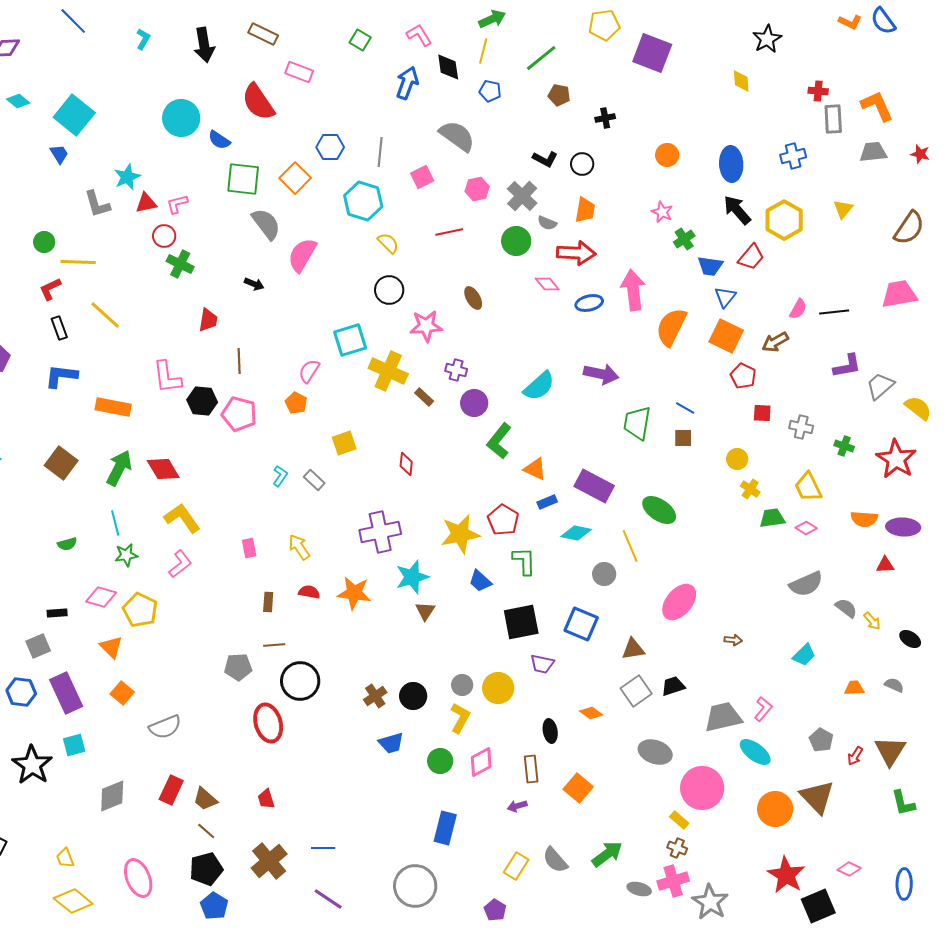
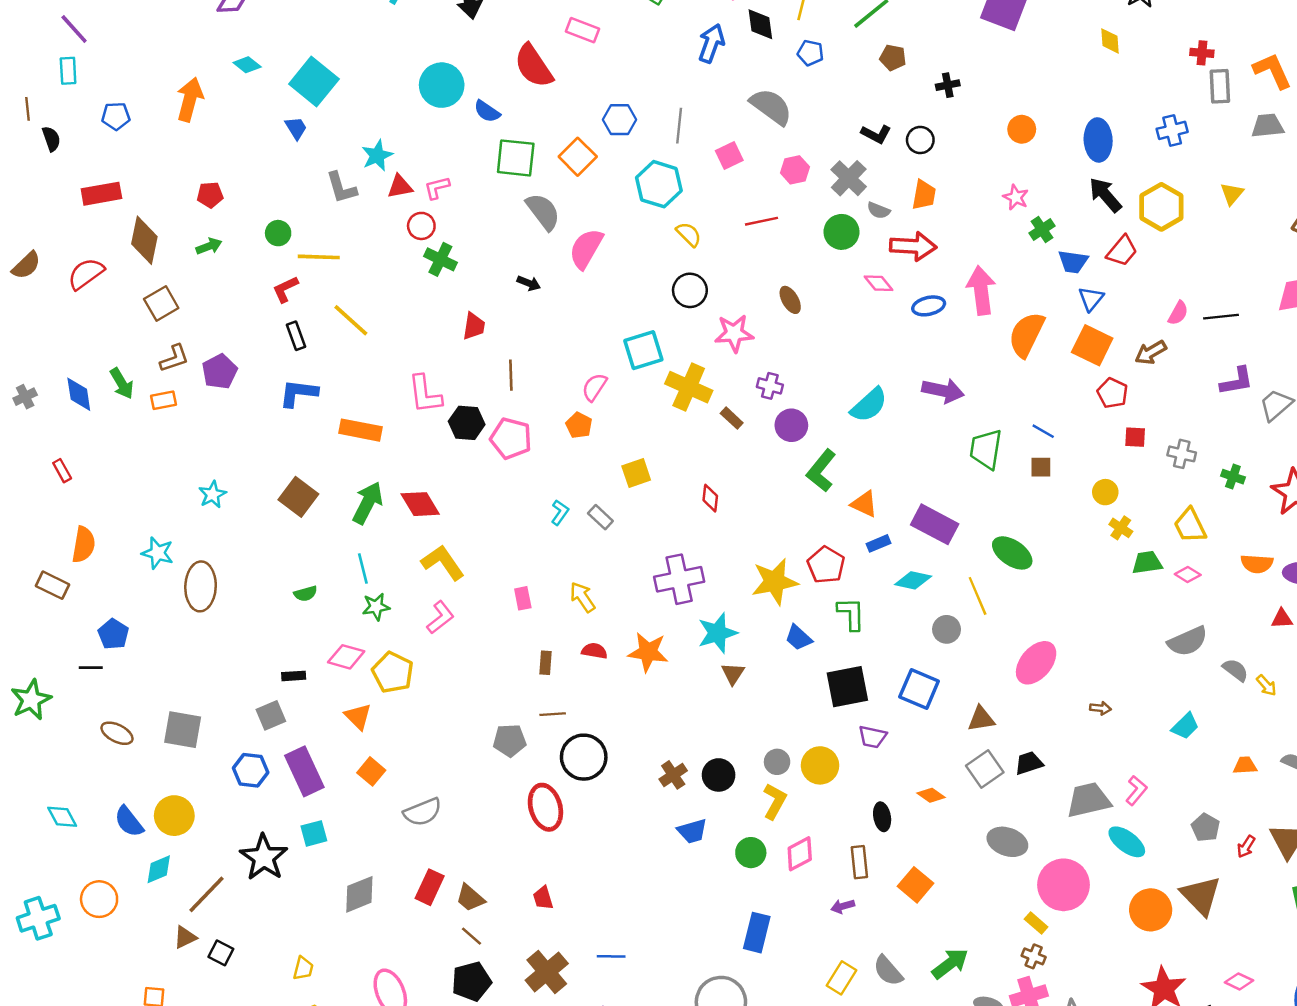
yellow trapezoid: (65, 858) -> (303, 968), turned -145

